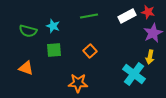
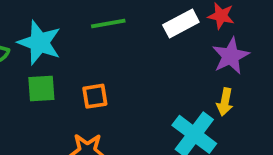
cyan star: (53, 26) -> (39, 43), size x1.6
orange square: (90, 51) -> (95, 96), moved, turned 32

